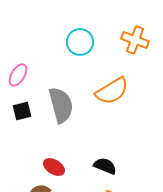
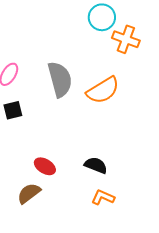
cyan circle: (80, 42) -> (102, 17), moved
gray semicircle: (61, 105) -> (60, 79), moved

